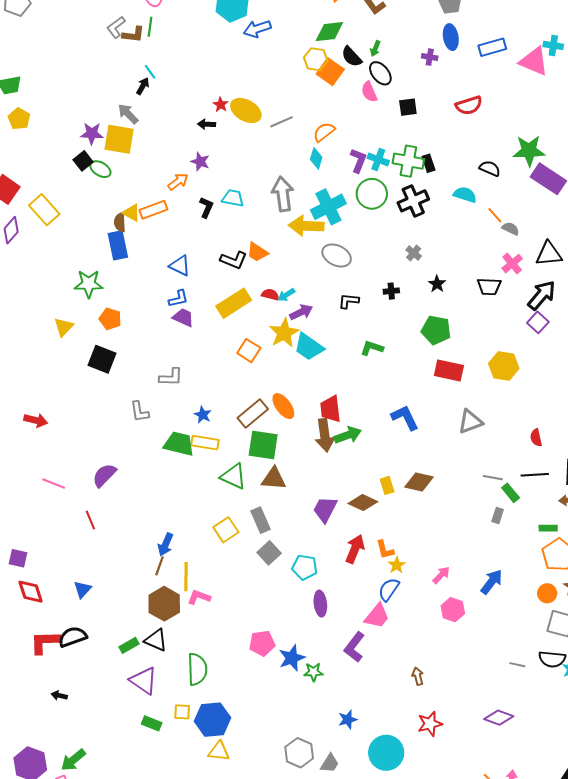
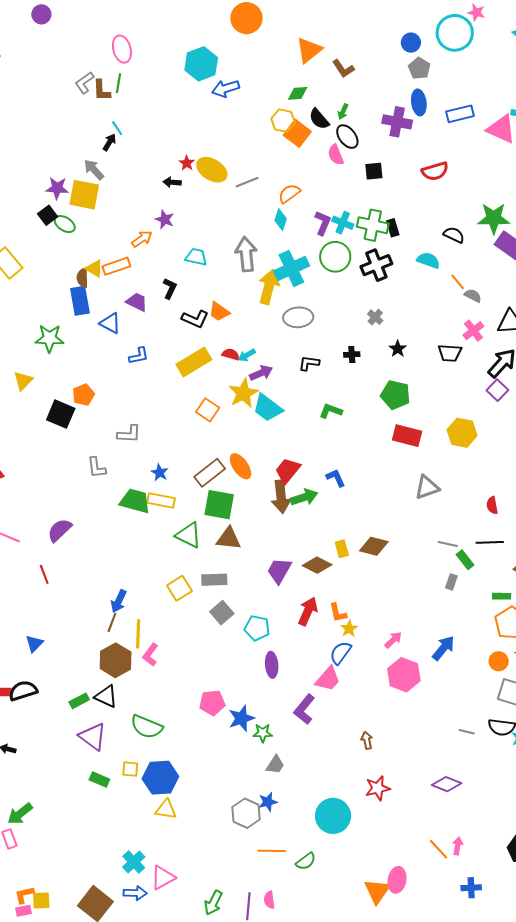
green diamond: (329, 32) -> (298, 93), size x0.7
brown L-shape: (133, 34) -> (102, 90), turned 80
purple cross: (430, 57) -> (397, 122), size x1.8
black L-shape: (206, 207) -> (170, 288), moved
yellow arrow: (306, 226) -> (269, 287), turned 100
gray ellipse: (337, 255) -> (298, 317), turned -32
blue triangle: (180, 266) -> (110, 323), moved
purple trapezoid: (183, 318) -> (137, 302), moved
orange pentagon: (110, 319) -> (83, 395), moved, turned 30
red trapezoid: (331, 409) -> (288, 471), turned 44
blue L-shape: (405, 418) -> (336, 478), moved, size x0.7
gray rectangle: (261, 520) -> (214, 580), turned -70
pink L-shape: (199, 597) -> (150, 655), turned -75
pink hexagon: (453, 610) -> (404, 675), size x1.4
green semicircle: (197, 669) -> (147, 727), turned 112
blue star: (348, 719) -> (268, 802), moved
gray trapezoid: (330, 763) -> (275, 765), moved

